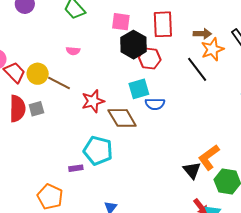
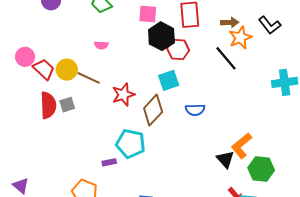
blue semicircle: (155, 104) -> (195, 110), moved
brown diamond: (122, 118) -> (153, 110), turned 76

